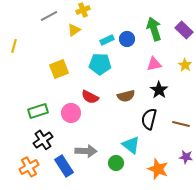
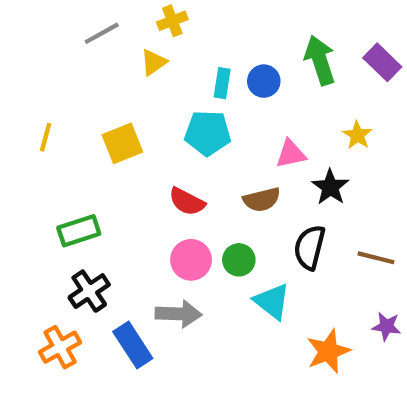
cyan rectangle: (107, 40) -> (222, 83), turned -56
yellow line: (14, 46) -> (46, 137), moved
pink triangle: (154, 64) -> (291, 154), moved
yellow star: (185, 65) -> (357, 135), moved
pink circle: (71, 113) -> (191, 260), moved
green circle: (116, 163) -> (239, 260), moved
orange star: (158, 169) -> (328, 351), turned 30

